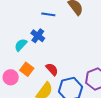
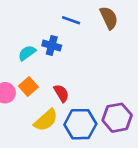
blue cross: (38, 36) -> (52, 45), turned -32

